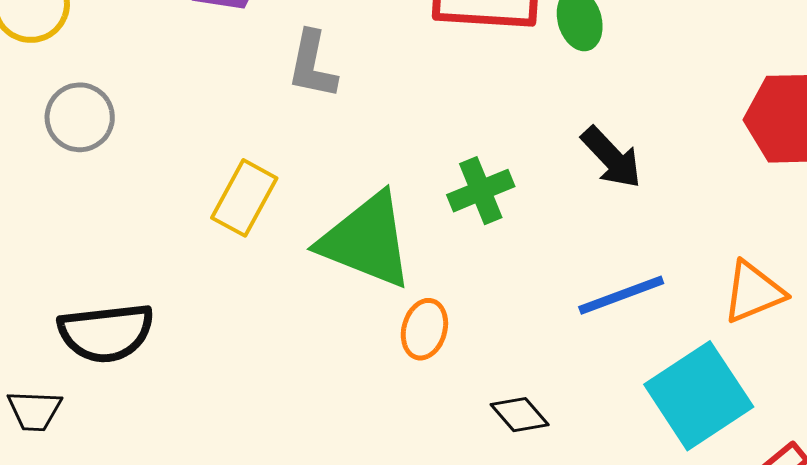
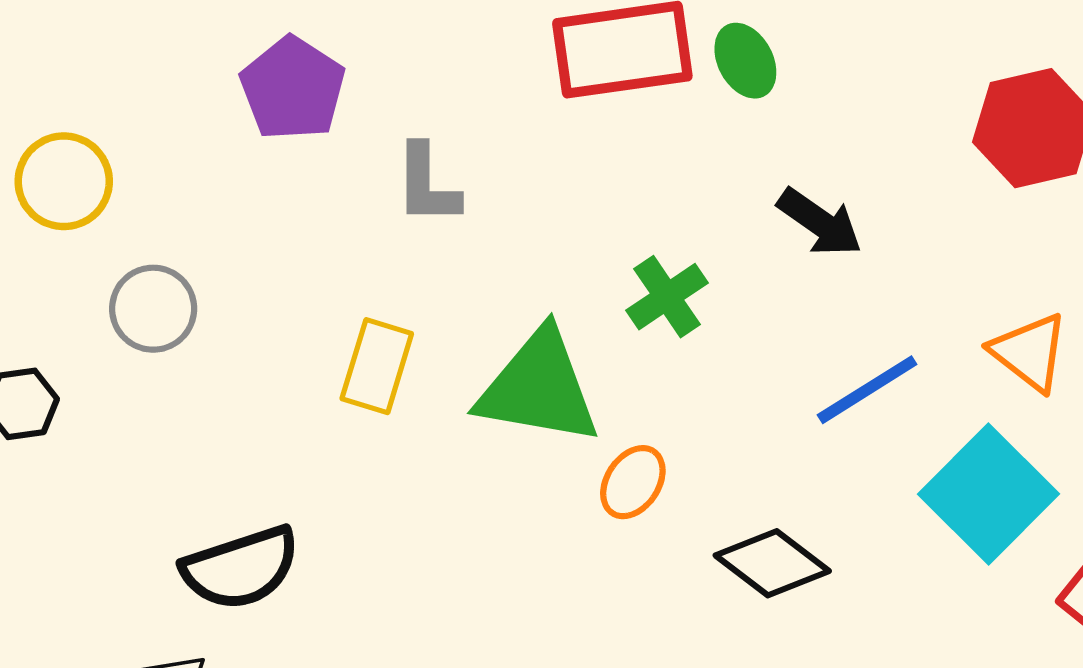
orange triangle: (753, 292) -> (1030, 352), turned -48
orange ellipse: (424, 329) -> (633, 482), turned 30
black diamond: (520, 415) -> (772, 563), size x1.5

